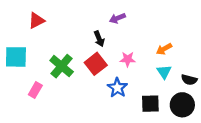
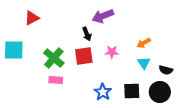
purple arrow: (117, 18) -> (103, 16), size x1.5
red square: (96, 64) -> (84, 56), turned 30
blue star: (117, 88) -> (103, 92), moved
pink rectangle: (35, 90) -> (56, 80), moved, turned 64

